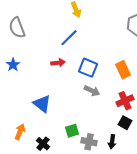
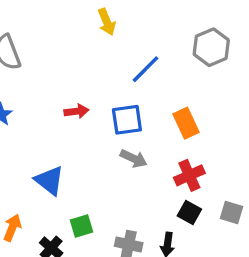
blue line: (69, 38) -> (146, 69), moved
blue square: (88, 68) -> (127, 120), turned -30
green square: (72, 131) -> (81, 226), moved

